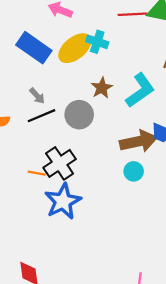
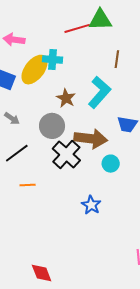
black line: (42, 116) -> (17, 153), moved
brown arrow: (138, 141) -> (91, 139), moved, turned 32
black cross: (60, 163) -> (66, 154), moved
blue star: (63, 201) -> (91, 205), moved, size x0.6

